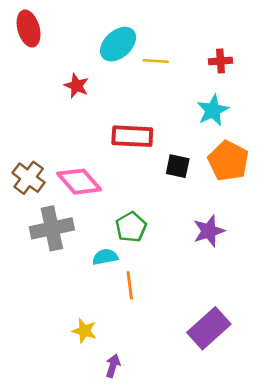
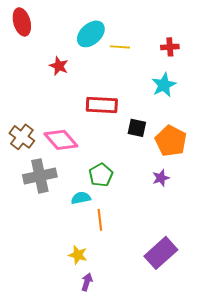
orange pentagon: (228, 161) -> (171, 141), moved
purple star: (209, 231) -> (161, 178), size x0.7
yellow star: (84, 331) -> (78, 255), moved

